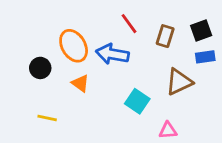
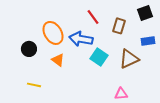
black square: (201, 31) -> (145, 13), moved
cyan square: (137, 101) -> (99, 57), moved

